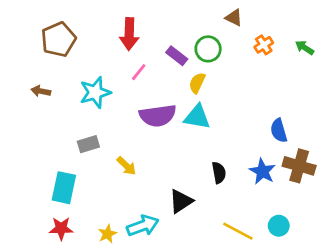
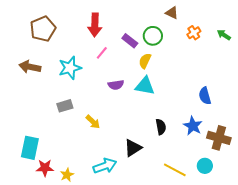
brown arrow: (41, 91) -> (30, 67), size x1.5
purple semicircle: (158, 116) -> (116, 85), size x0.6
brown cross: (299, 166) -> (219, 138), moved
cyan rectangle: (64, 188) -> (30, 148), moved
yellow star: (107, 234) -> (67, 175), moved

